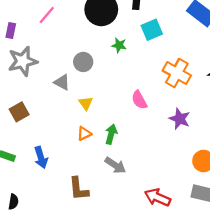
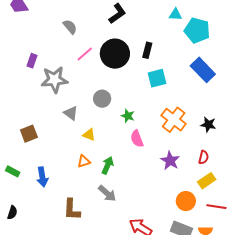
pink line: (47, 15) -> (85, 54), moved
green star: (119, 45) -> (128, 116), moved
gray star: (23, 61) -> (55, 80), moved
gray circle: (83, 62) -> (102, 99), moved
yellow triangle: (86, 103) -> (89, 135), turned -40

